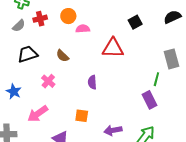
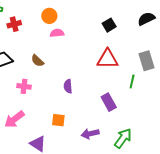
orange circle: (68, 16) -> (49, 16), moved
red triangle: (113, 48) -> (108, 59), moved
pink cross: (48, 81) -> (24, 86), turned -32
purple rectangle: (149, 100) -> (109, 102), moved

